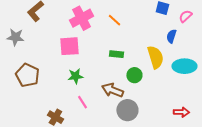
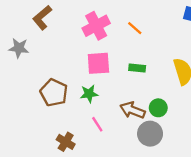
pink square: (69, 46) -> (98, 63), moved
brown pentagon: (27, 75) -> (54, 93), moved
green circle: (134, 75) -> (158, 108), moved

